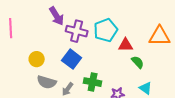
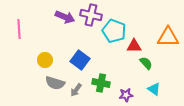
purple arrow: (57, 16) -> (65, 17), turned -36
cyan pentagon: (106, 30) -> (114, 31), turned -30
purple cross: (77, 31) -> (91, 15), moved

